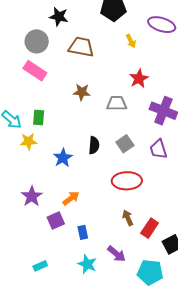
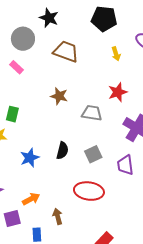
pink rectangle: (35, 71) -> (16, 67), size x0.6
brown arrow: (128, 218) -> (58, 216), moved

